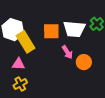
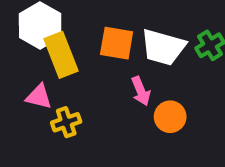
yellow cross: (20, 84) -> (66, 122), moved

